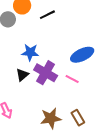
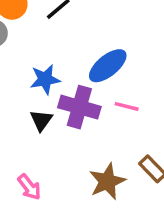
blue ellipse: (82, 55) -> (108, 66), moved

